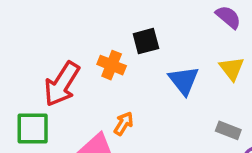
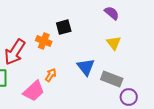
blue triangle: (184, 81) -> (86, 67), moved
gray rectangle: (228, 130) -> (112, 79), size x1.5

